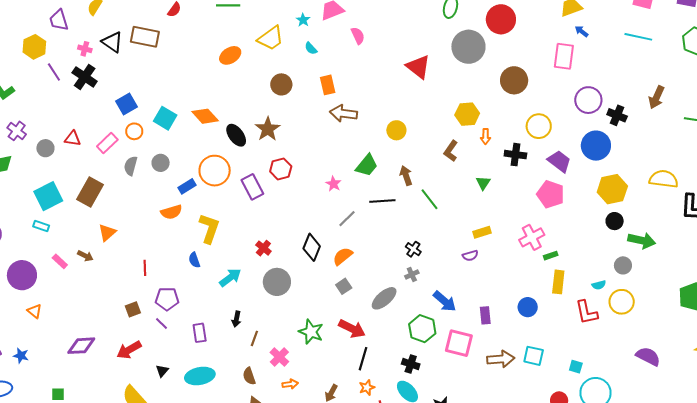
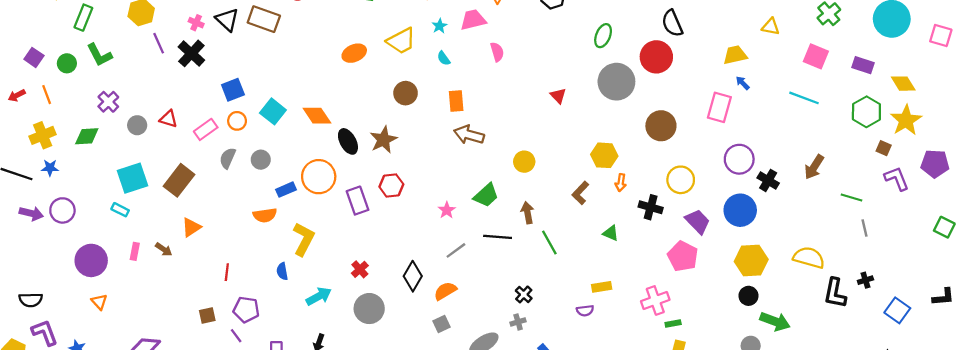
red triangle: (418, 67) -> (558, 96), size x0.6
green triangle: (483, 183) -> (611, 233), turned -49
pink rectangle: (60, 261) -> (135, 251), turned 49

